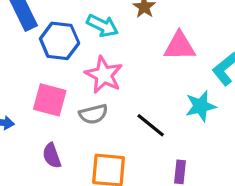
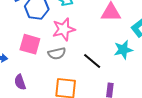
pink star: (104, 75) -> (64, 29), turned 30
purple semicircle: (52, 156) -> (20, 82), moved

